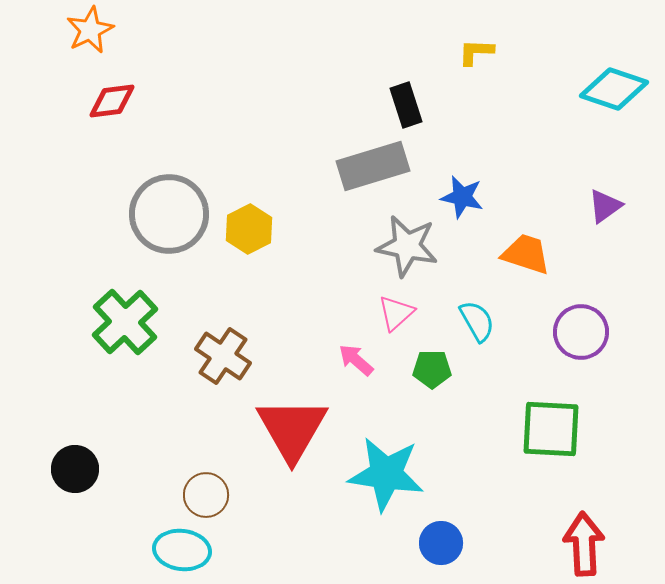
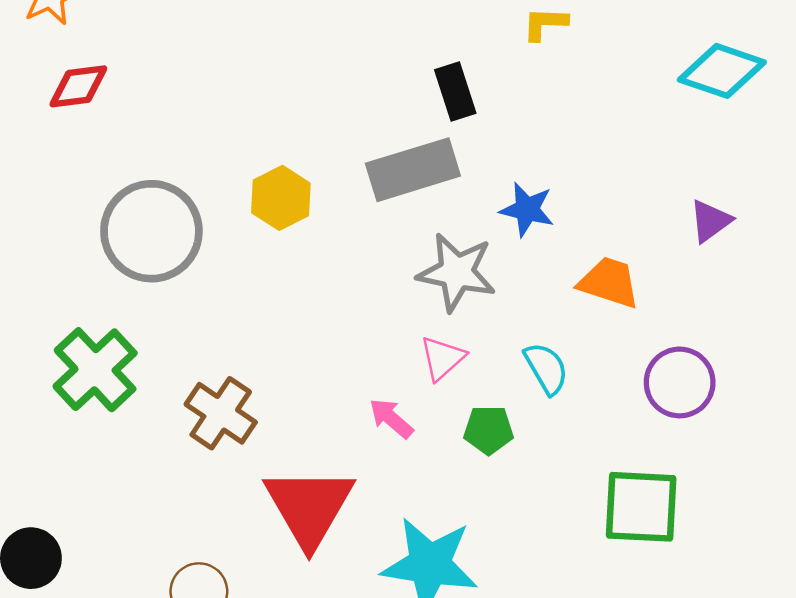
yellow hexagon: (249, 229) -> (281, 198), moved

